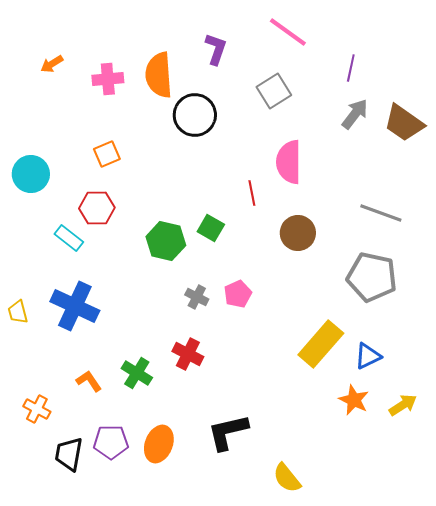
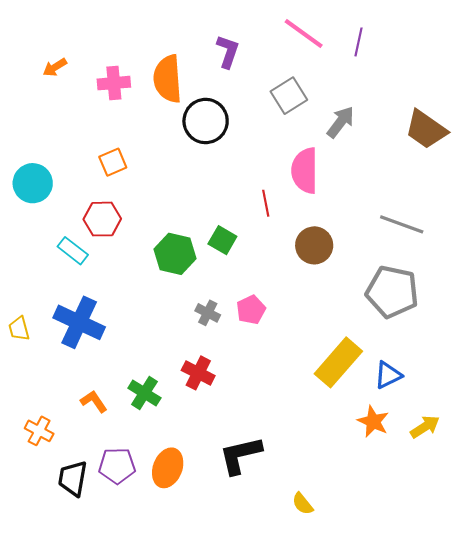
purple line: (351, 68) -> (358, 42), moved
gray arrow: (355, 114) -> (341, 122), moved
yellow semicircle: (287, 478) -> (303, 504), size x0.7

